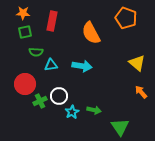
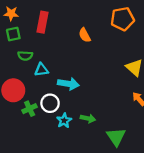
orange pentagon: (126, 18) -> (122, 19), turned -30
orange semicircle: (91, 33) -> (85, 35), size x0.6
cyan arrow: (82, 66) -> (68, 84), moved

